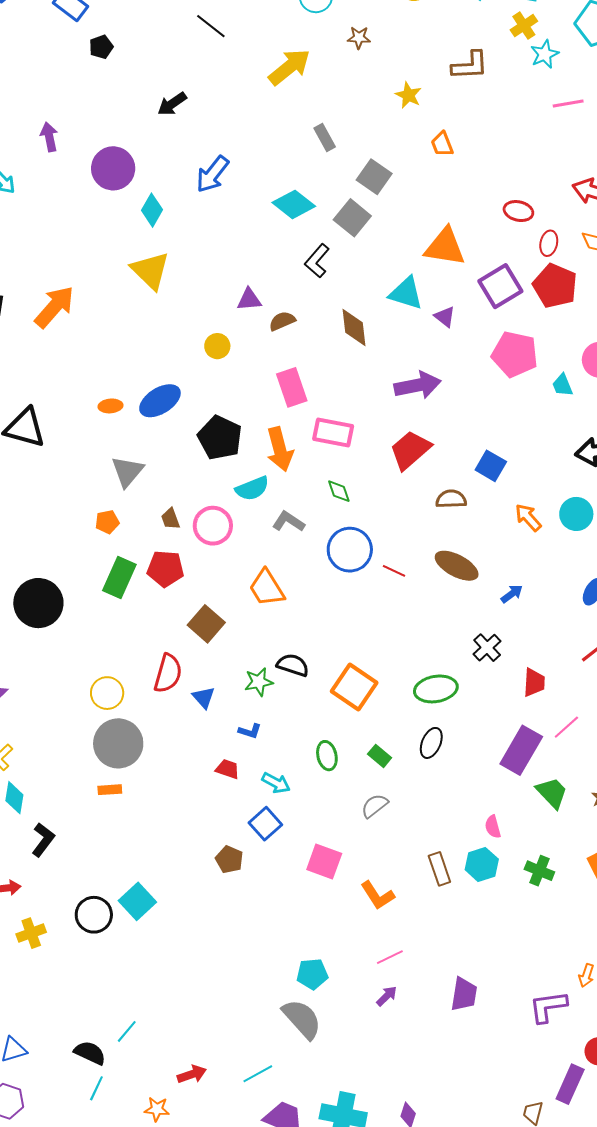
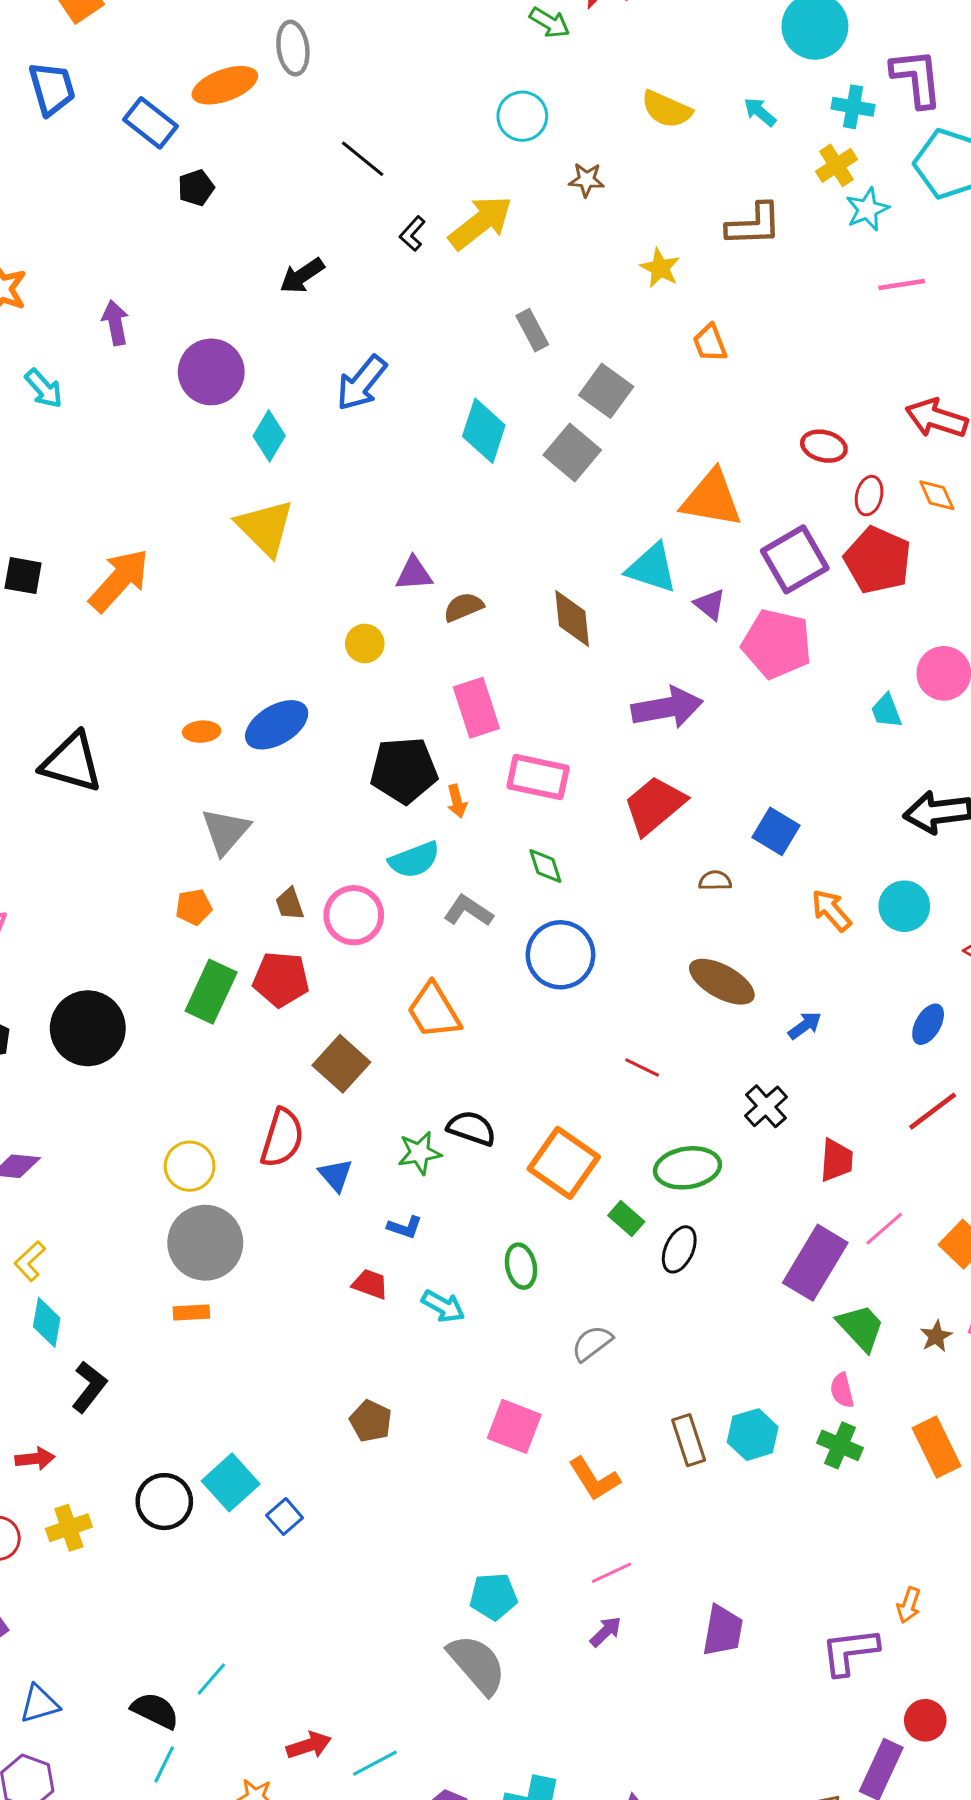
cyan diamond: (294, 204) -> (484, 431), turned 69
black L-shape: (317, 261) -> (412, 234), moved, size x0.7
pink pentagon: (515, 354) -> (777, 644), moved
black pentagon: (220, 438) -> (404, 770), moved, turned -30
orange arrow: (280, 449) -> (457, 801), size x0.5
brown semicircle: (451, 499) -> (715, 881), size x0.7
red line: (394, 571) -> (642, 1068), moved
green rectangle: (380, 756) -> (626, 1219), moved
blue square: (265, 824) -> (285, 1517), moved, size x0.7
pink semicircle: (493, 827) -> (842, 1390), moved
cyan line: (258, 1074) -> (375, 1763), moved

